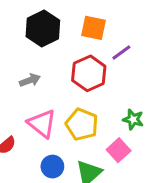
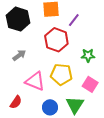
green star: (133, 119) -> (88, 55), moved

